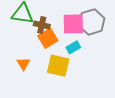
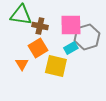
gray hexagon: (92, 22) -> (87, 37), moved
orange square: (48, 38) -> (38, 48), moved

